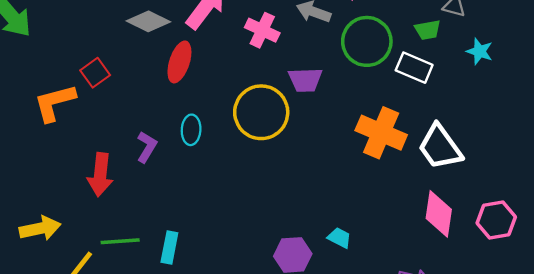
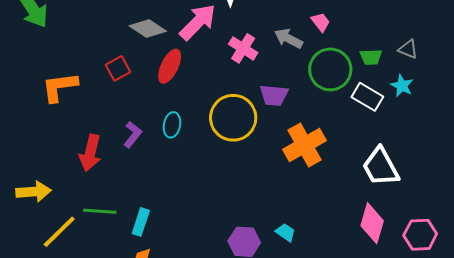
green trapezoid: (428, 30) -> (371, 57), moved
cyan star: (480, 51) -> (402, 86), moved
red square: (95, 73) -> (118, 68), moved
orange cross: (381, 133) -> (305, 145), moved, turned 30

